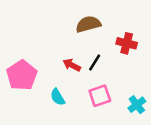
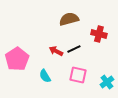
black line: (95, 62) -> (74, 49), turned 32
pink square: (100, 96) -> (78, 75), turned 30

